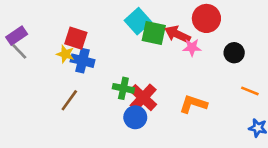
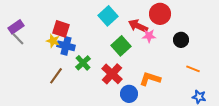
green square: (154, 33) -> (121, 46), moved, turned 36
green cross: (123, 88) -> (83, 63), moved, turned 35
blue circle: (135, 117) -> (129, 94), moved

